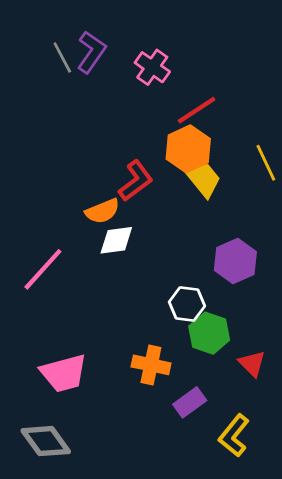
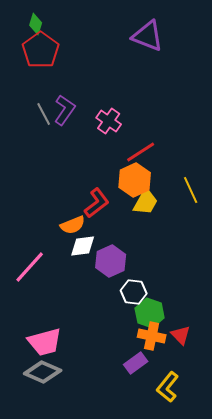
yellow trapezoid: (204, 179) -> (146, 202), turned 68
purple hexagon: (235, 261) -> (111, 261), moved
orange cross: (151, 365) -> (152, 336), moved
gray diamond: (46, 441) -> (43, 372), moved, turned -30

